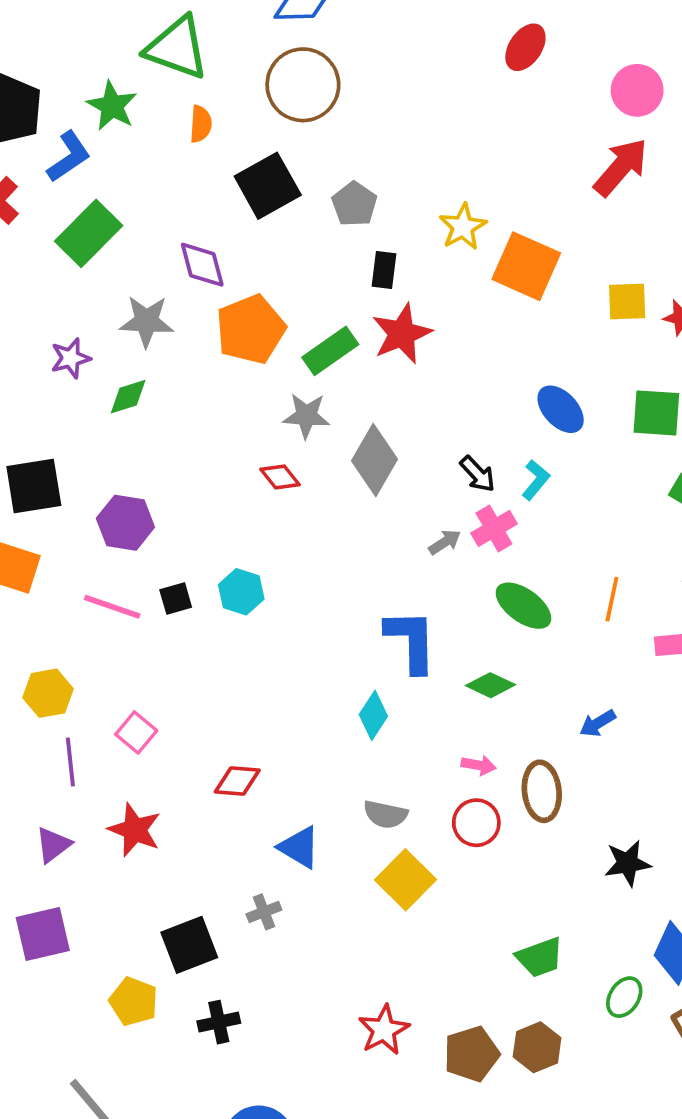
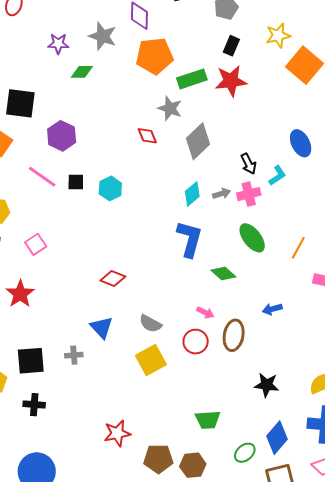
cyan diamond: (373, 715) -> (192, 194), moved
red diamond: (237, 781) -> (113, 278), moved

